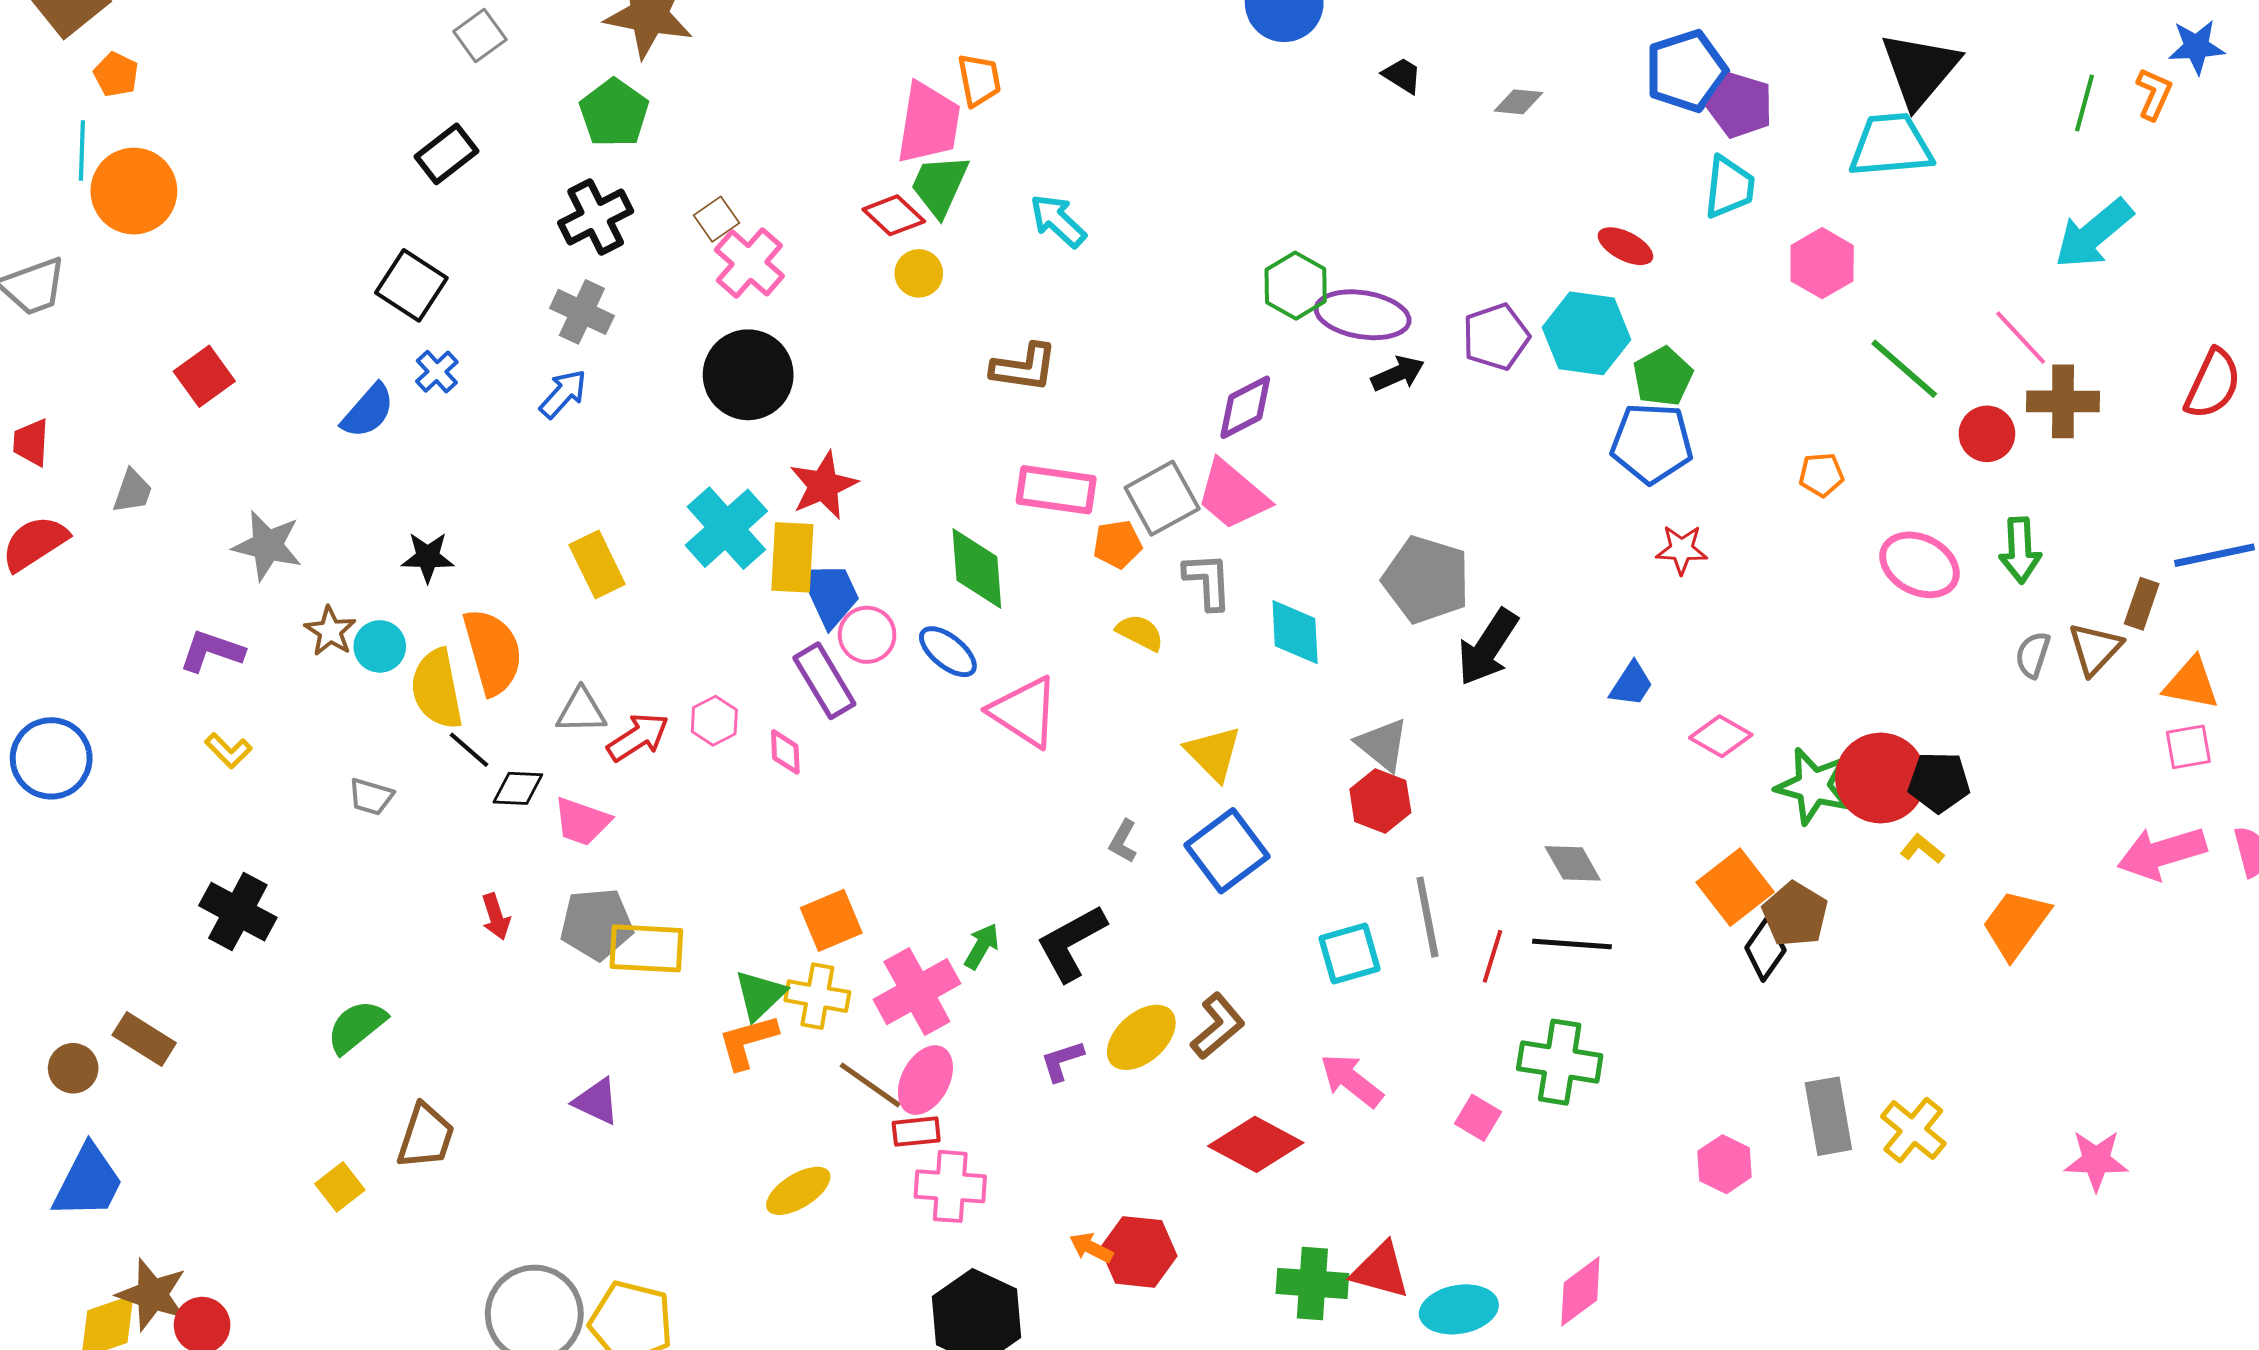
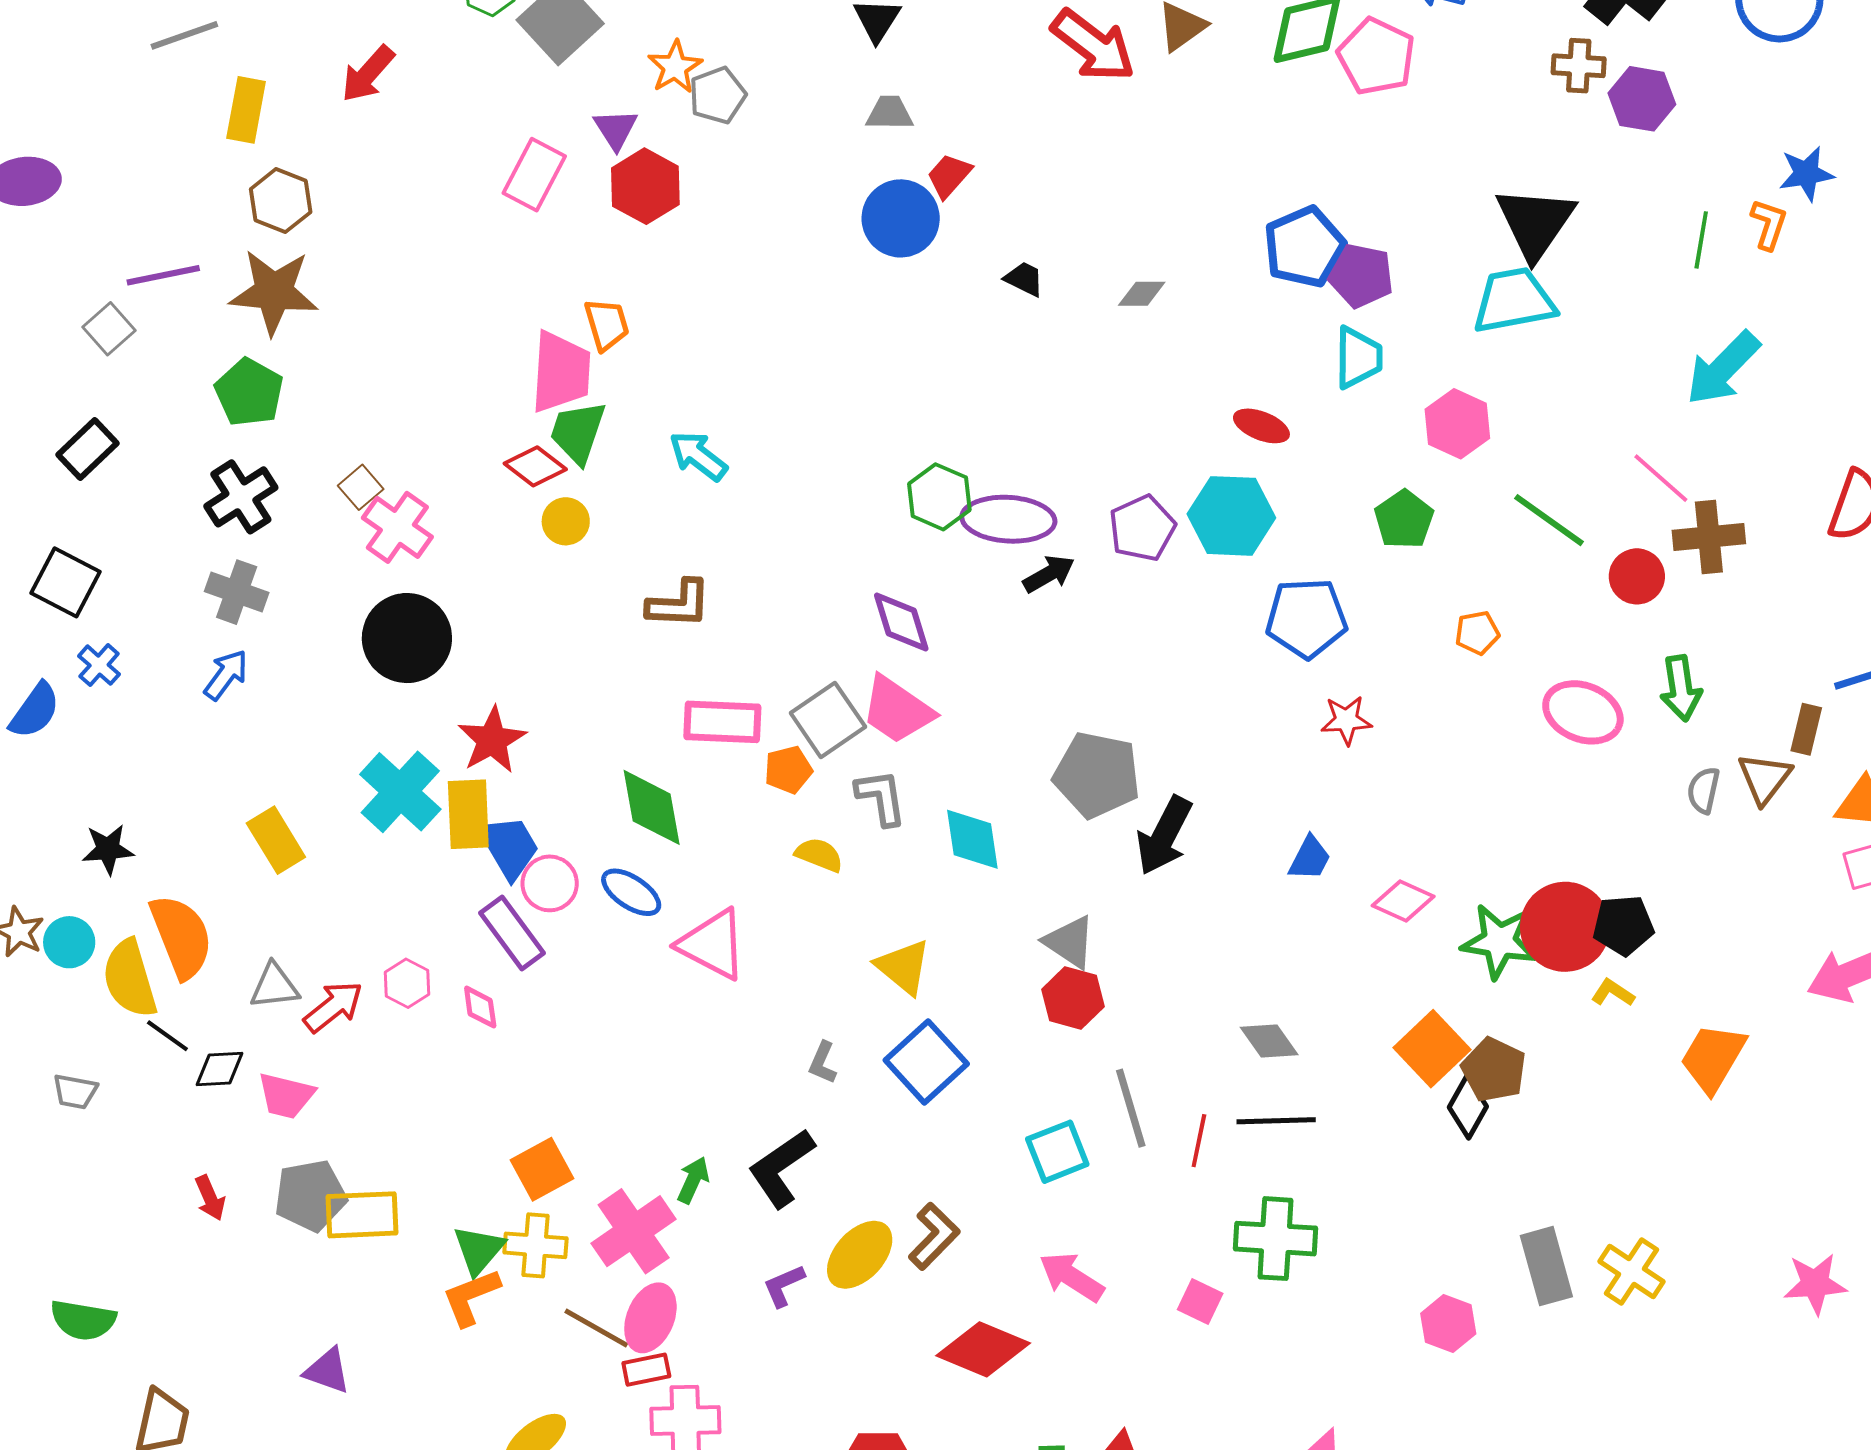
green pentagon: (1663, 377) -> (1404, 519), moved
purple diamond: (1245, 407) -> (901, 622), turned -74
green semicircle: (357, 1027) -> (83, 1320), turned -126

